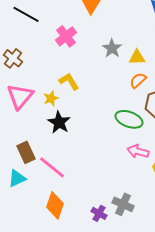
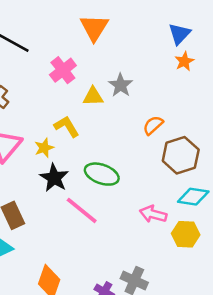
yellow triangle: (137, 57) -> (93, 96), moved
green ellipse: (129, 119) -> (102, 174), moved
pink line: (52, 167) -> (82, 210), moved

